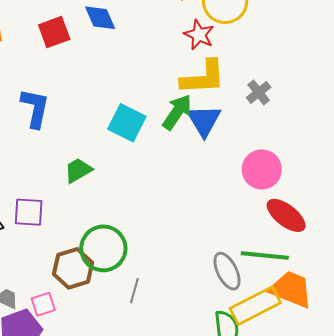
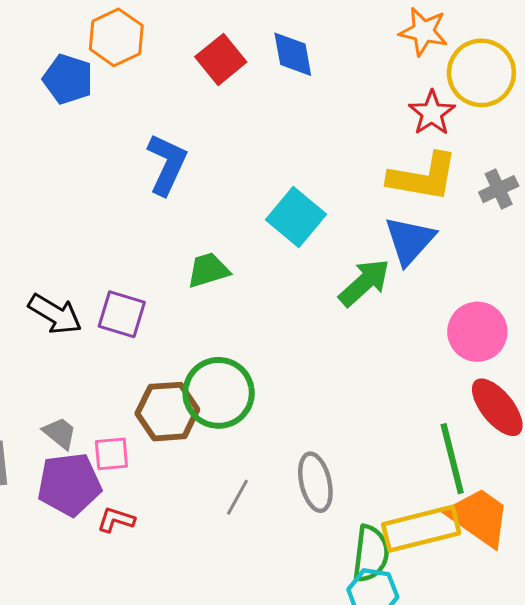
red square: (54, 32) -> (221, 59), turned -32
gray cross: (259, 92) -> (499, 189), moved
green arrow: (177, 112) -> (364, 283), moved
green line: (265, 256) -> (452, 459), turned 57
gray ellipse: (227, 271) -> (315, 482), moved
gray line: (134, 291) -> (237, 497), moved

